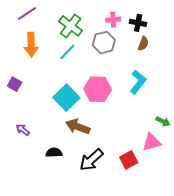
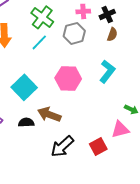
black cross: (138, 23) -> (107, 14), turned -35
cyan square: (66, 98) -> (24, 87), moved
black semicircle: (54, 153) -> (26, 122), moved

